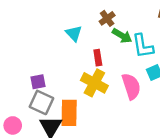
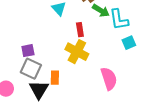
pink semicircle: (131, 86) -> (109, 79), moved
orange rectangle: (69, 113) -> (55, 78), size x0.6

